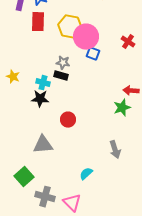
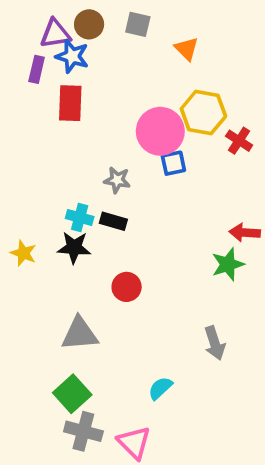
yellow hexagon: (70, 27) -> (203, 113), moved
blue square: (93, 54) -> (173, 163), turned -32
black rectangle: (61, 76) -> (113, 221), moved
yellow star: (13, 77) -> (23, 253), moved
green square: (24, 177) -> (72, 394), moved

